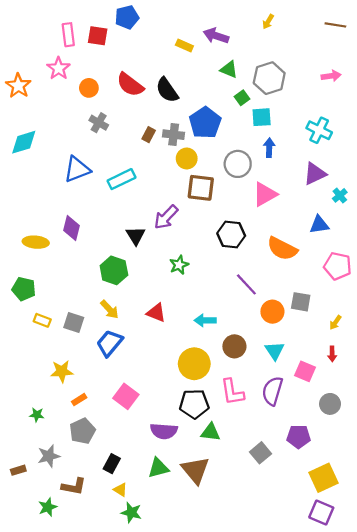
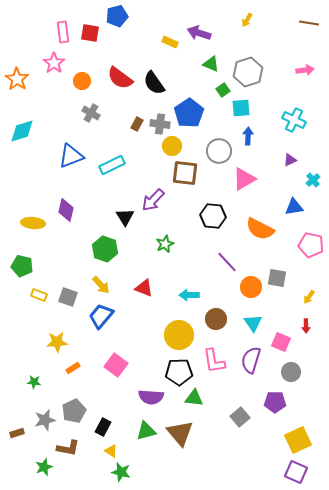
purple triangle: (315, 174) -> (290, 160), size x0.6
gray circle: (330, 404) -> (291, 372), moved
gray pentagon: (82, 431) -> (74, 411), moved

